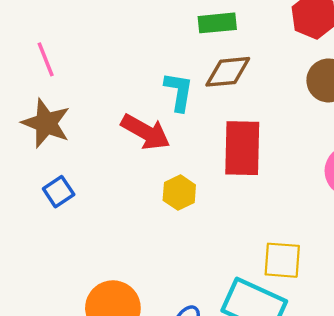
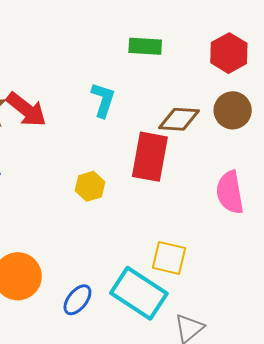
brown diamond: (228, 72) -> (179, 119), moved
red arrow: (146, 132) -> (26, 110), moved

